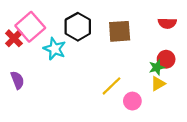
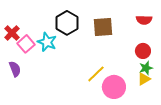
pink square: (30, 27) -> (26, 44), moved, size x0.7
green star: (157, 67) -> (146, 68), moved
yellow triangle: (158, 84) -> (144, 79), moved
pink circle: (132, 101) -> (114, 87), size x1.5

